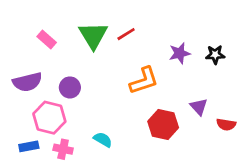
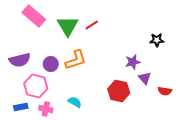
pink rectangle: (47, 40) -> (34, 16), moved, size x1.6
purple star: (180, 53) -> (133, 62), moved
orange L-shape: (144, 81) -> (76, 60), moved

